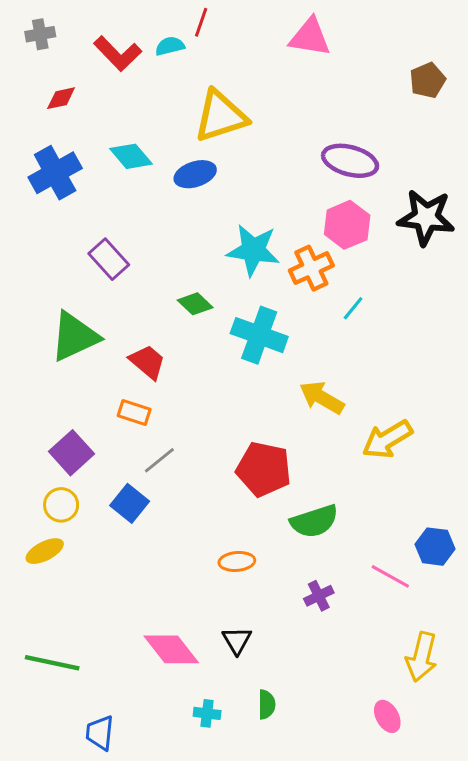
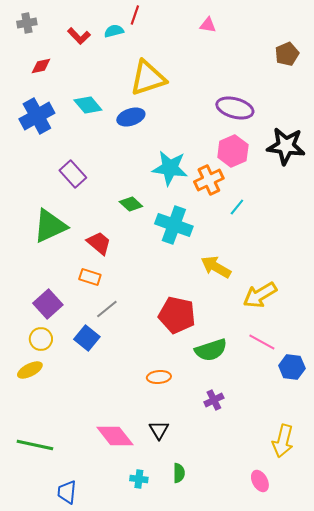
pink triangle: (310, 37) -> (208, 25), size x0.6
red L-shape: (118, 54) -> (79, 36), size x0.7
pink line: (390, 576) -> (262, 342), moved

